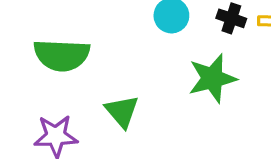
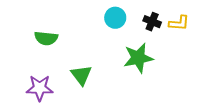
green semicircle: (62, 55) -> (46, 38), size x0.7

